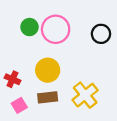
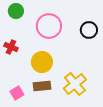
green circle: (29, 27) -> (16, 11), moved
red cross: (12, 79) -> (11, 47), moved

